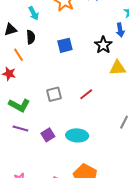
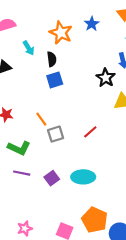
black semicircle: (31, 37) -> (52, 59), moved
blue square: (65, 45) -> (55, 80), moved
orange line: (18, 55) -> (41, 119), moved

